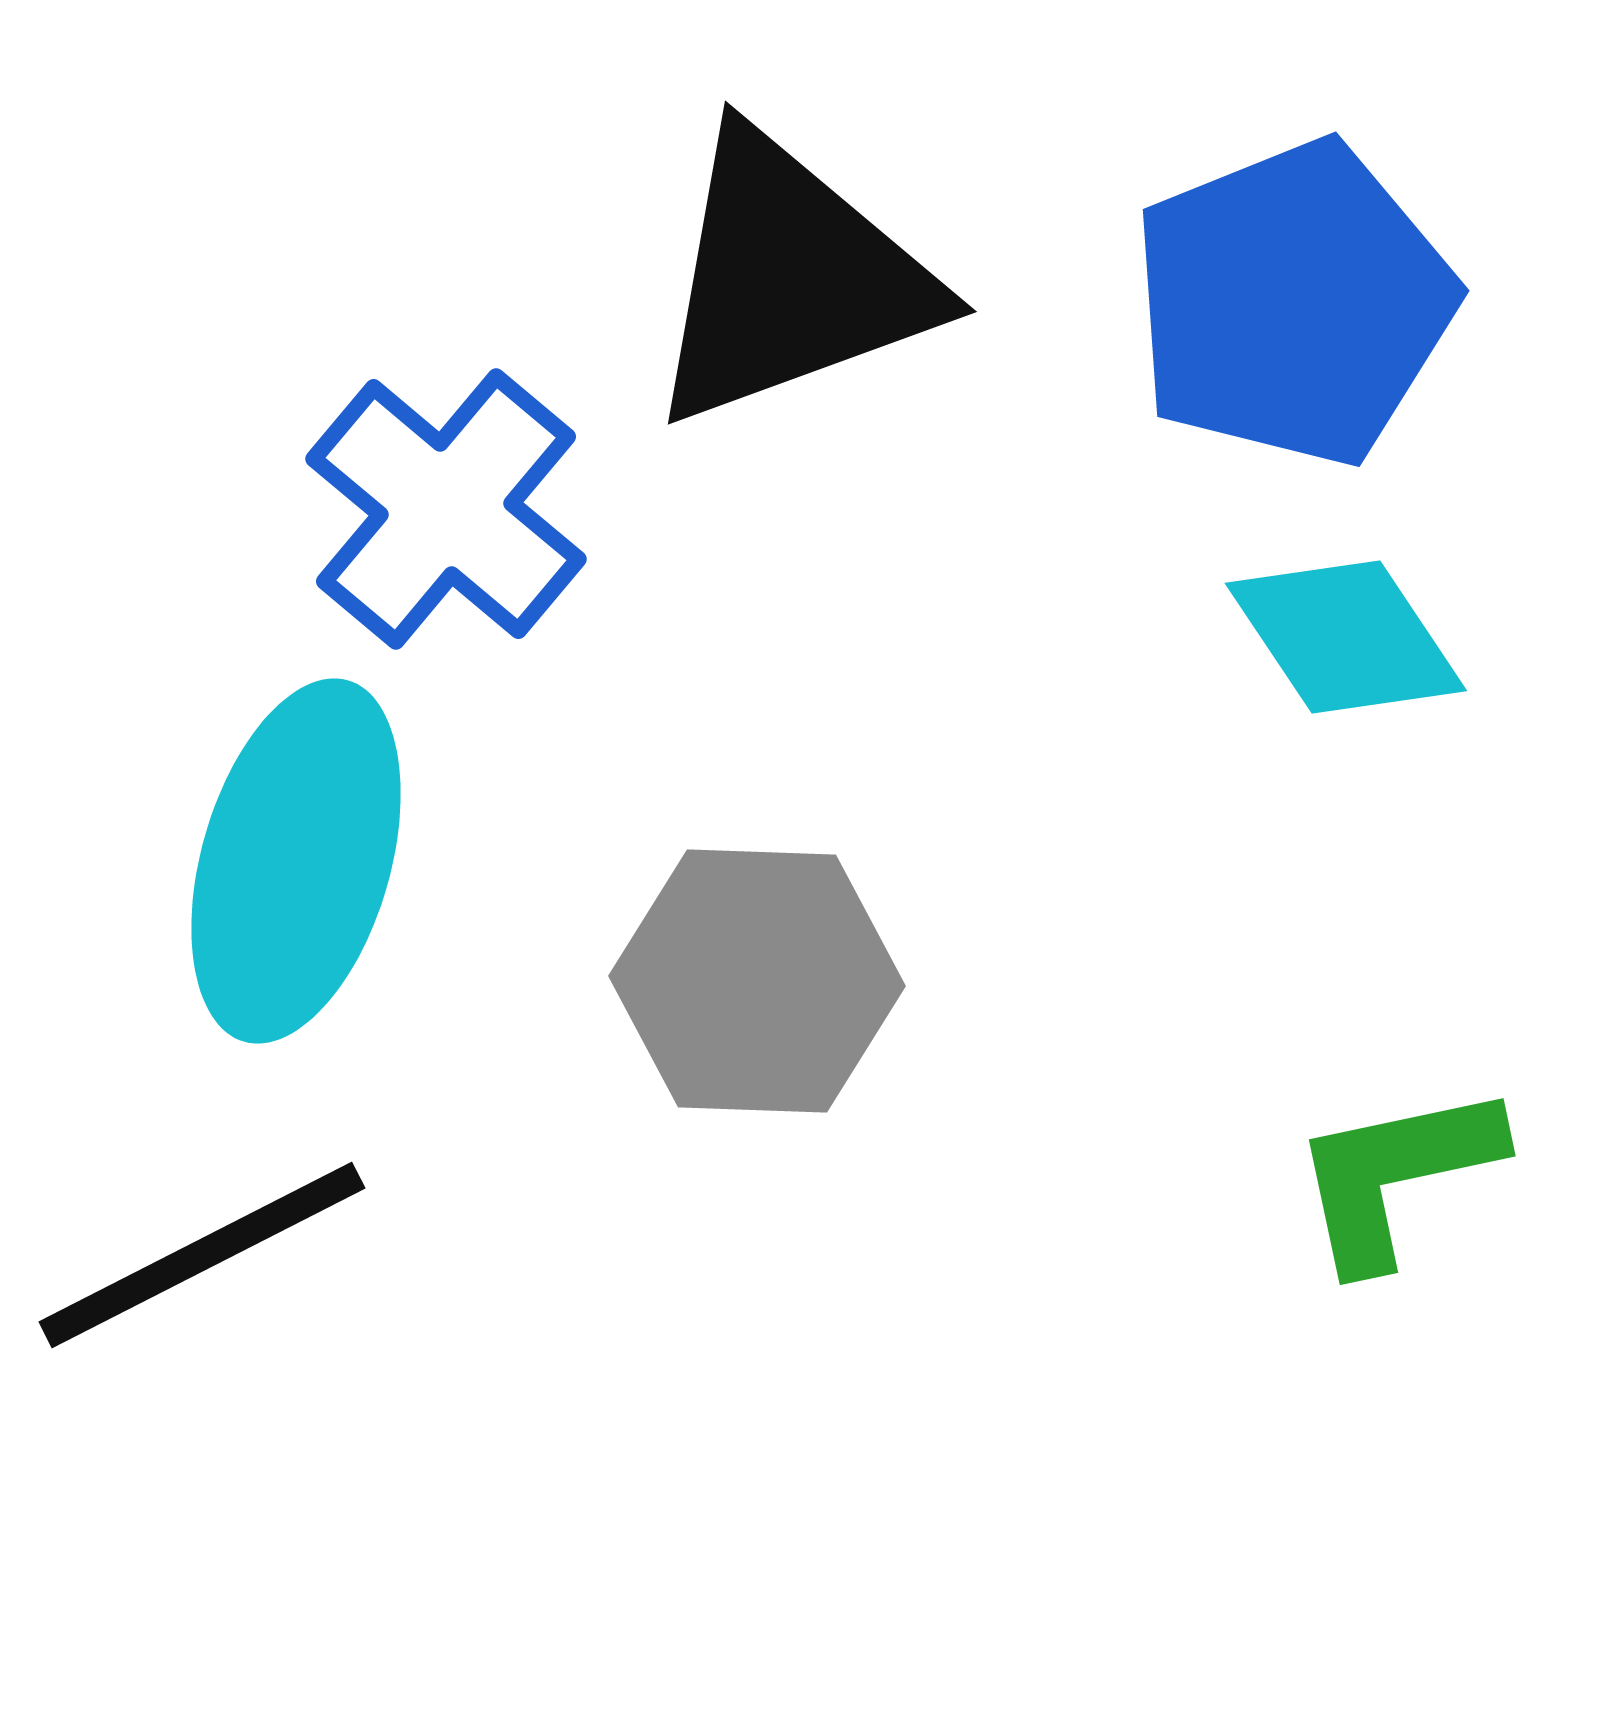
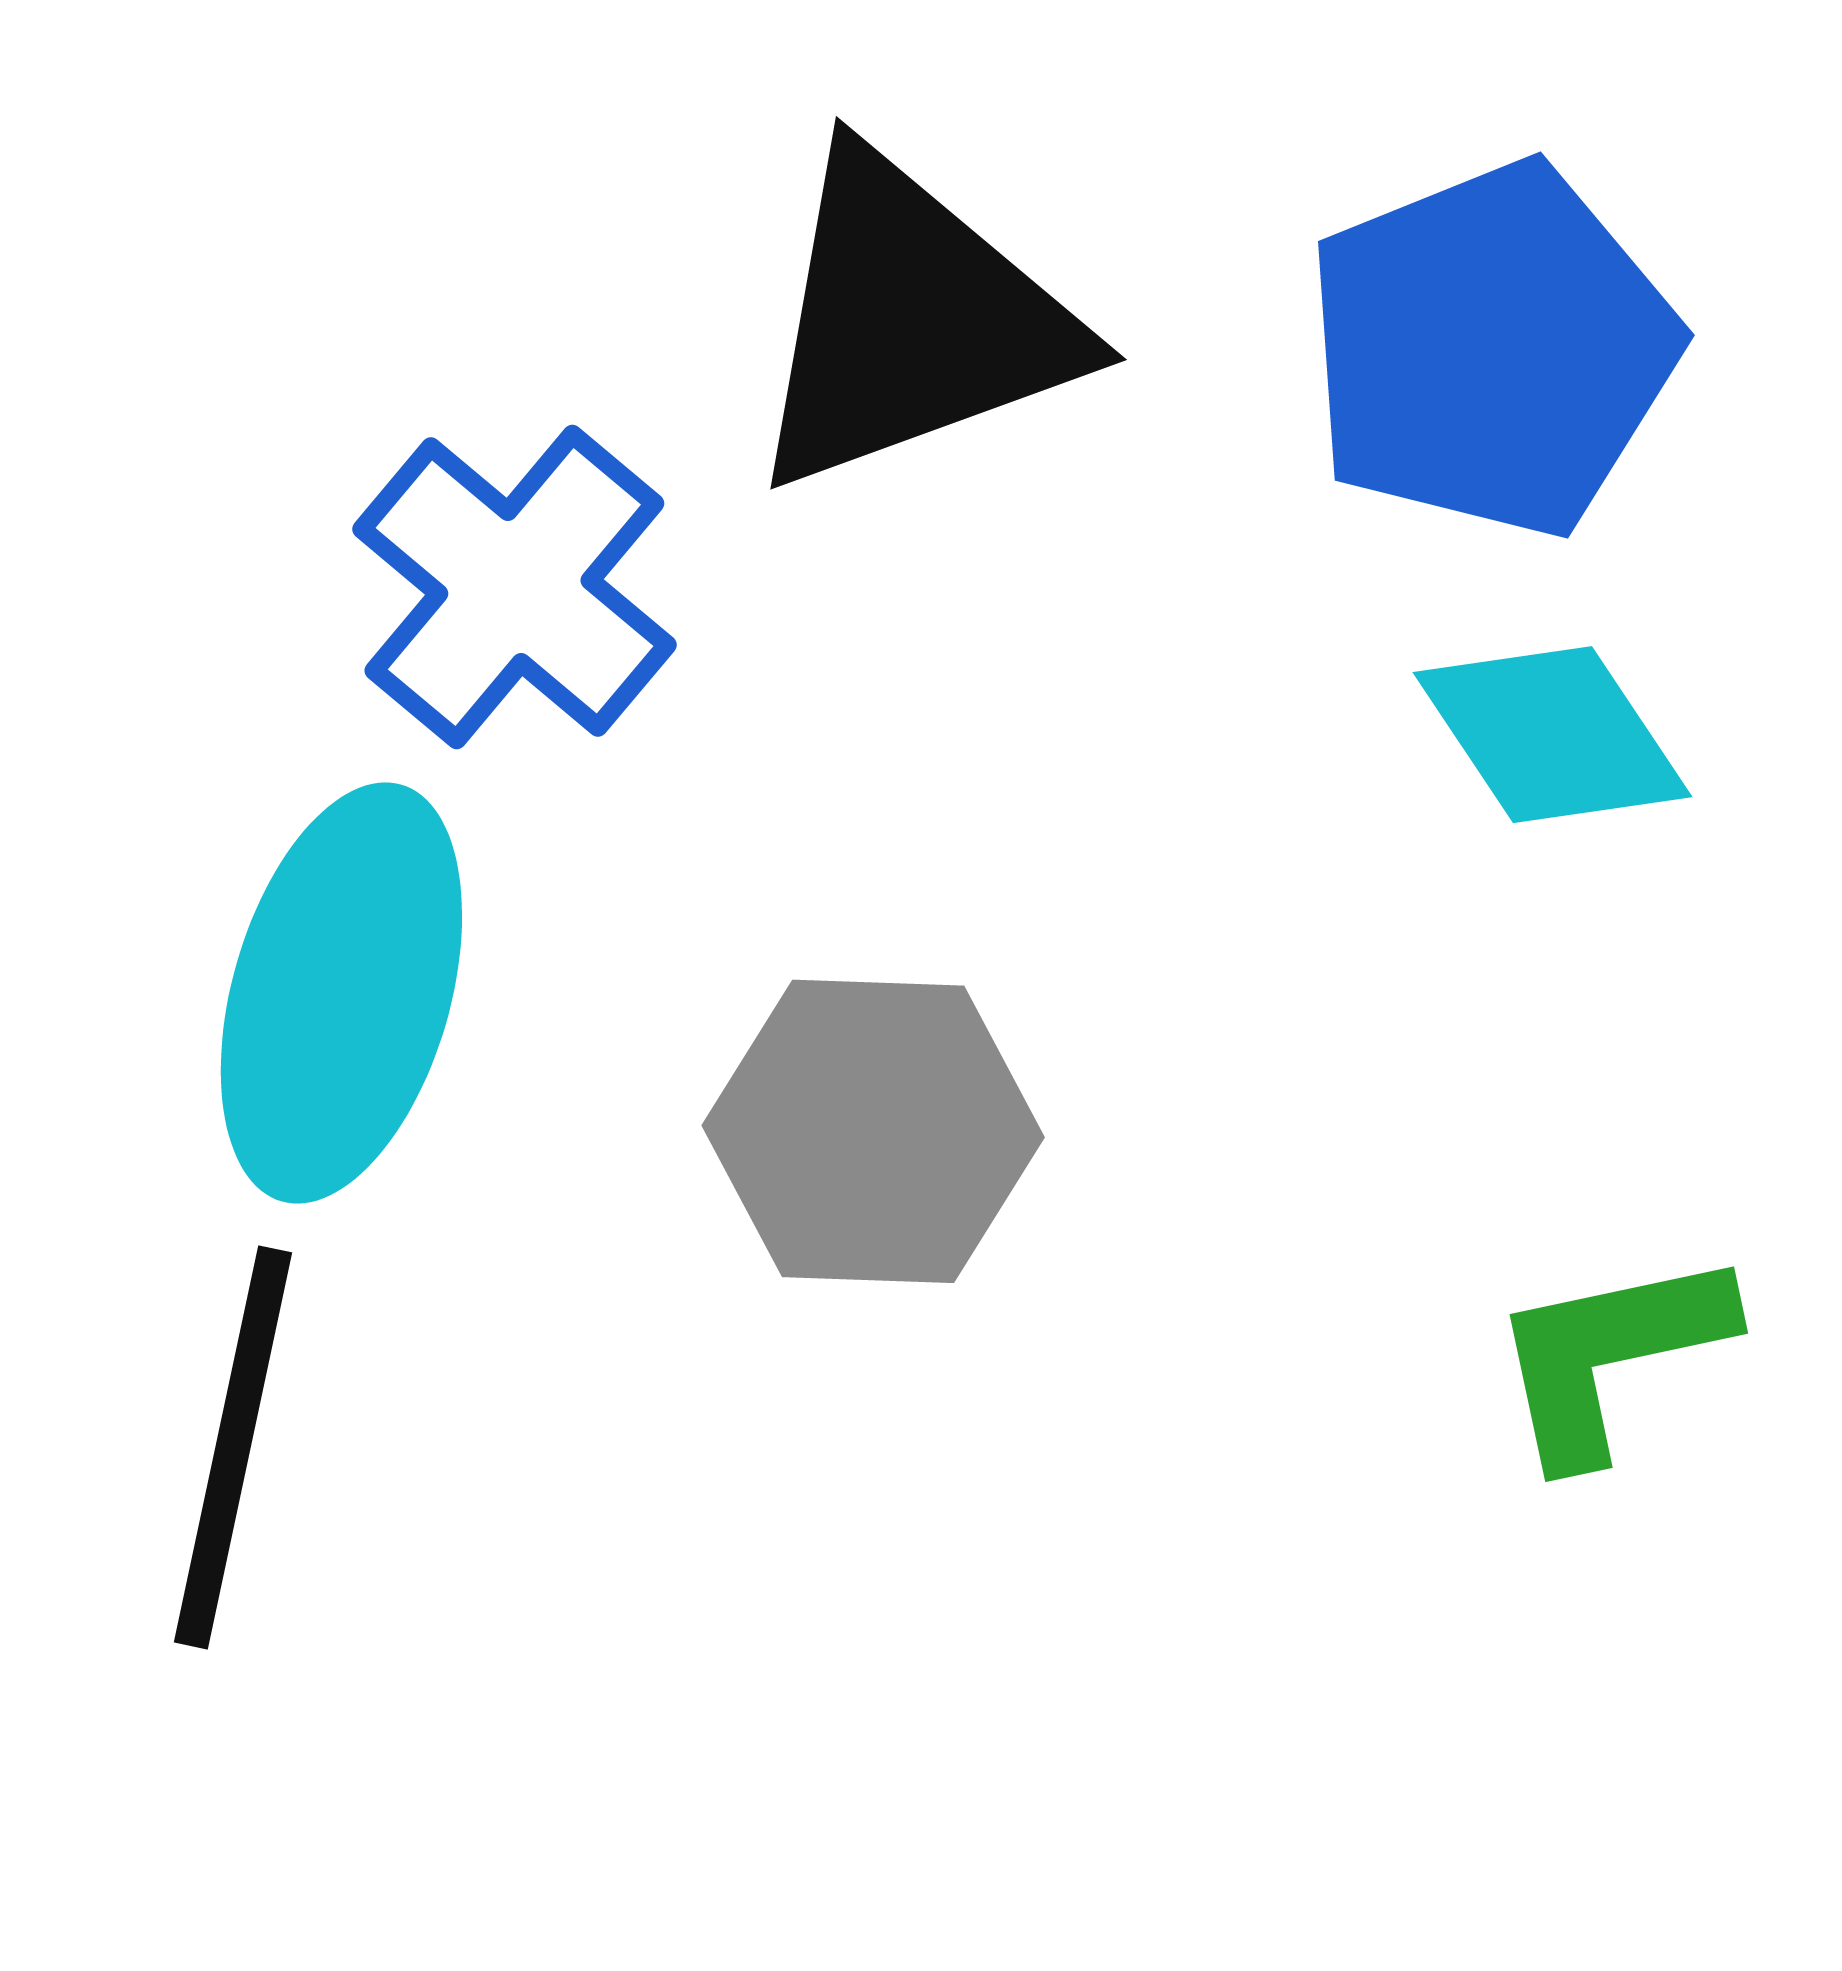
black line: (202, 1255) -> (233, 1447), turned -51

